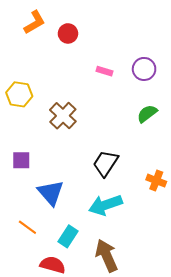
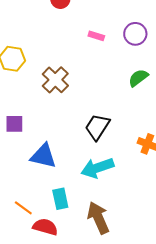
blue triangle: (51, 193) -> (43, 156), turned -36
orange line: (27, 227) -> (23, 208), moved
cyan rectangle: (68, 236) -> (60, 199), turned -45

